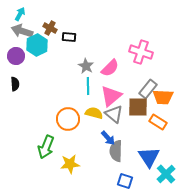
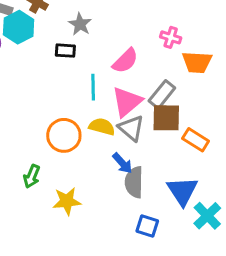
black rectangle: (69, 37) -> (65, 51), moved
pink cross: (141, 52) -> (171, 37), size x0.6
gray star: (86, 66) -> (80, 24), moved
gray rectangle: (148, 89) -> (162, 94), moved
orange trapezoid: (163, 97) -> (197, 62), moved
green arrow: (46, 147) -> (32, 176), size x0.7

